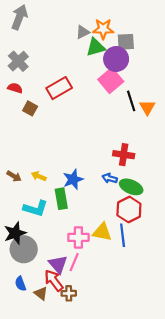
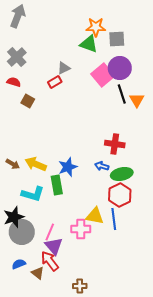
gray triangle: (83, 32) -> (64, 68), moved
green triangle: (96, 47) -> (89, 44), turned 36
purple circle: (116, 59) -> (120, 68), moved
red rectangle: (59, 88) -> (55, 82), size x0.6
yellow arrow: (39, 176) -> (36, 164), size x1.5
green ellipse: (131, 187) -> (122, 174), turned -35
pink cross: (78, 237) -> (81, 229), moved
pink line: (74, 262) -> (50, 232), moved
blue semicircle: (20, 284) -> (19, 264), turned 88
brown cross: (69, 293) -> (80, 286), moved

